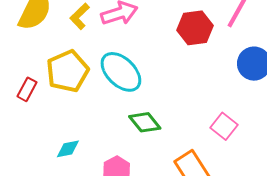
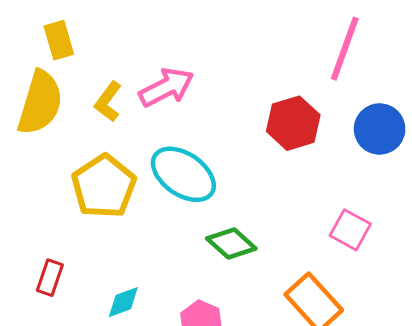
red hexagon: (195, 28) -> (293, 123), moved
red rectangle: (27, 89) -> (50, 278), moved

